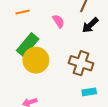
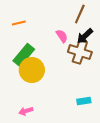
pink semicircle: (58, 21) -> (62, 36), moved
brown cross: (81, 63) -> (80, 52), moved

